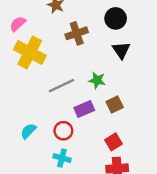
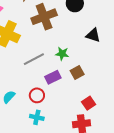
brown cross: (77, 33) -> (44, 17), size x1.4
black triangle: (121, 50) -> (93, 35), moved, turned -35
red square: (113, 142) -> (89, 103), moved

